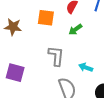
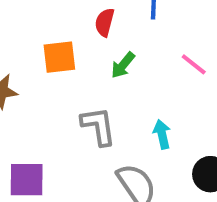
cyan arrow: (86, 67) -> (162, 134), turned 72

